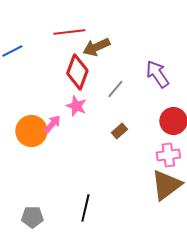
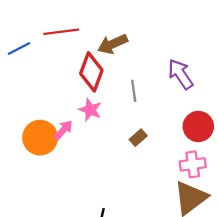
red line: (69, 32) -> (61, 32), moved
gray line: (115, 89) -> (134, 91), turned -48

